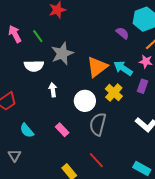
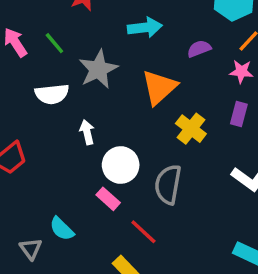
purple semicircle: (122, 33) -> (199, 49), moved, turned -56
cyan arrow: (123, 68) -> (145, 27), moved, turned 144
white circle: (85, 101) -> (121, 165), moved
cyan semicircle: (27, 131) -> (62, 229), moved
red line: (96, 160) -> (143, 232), moved

